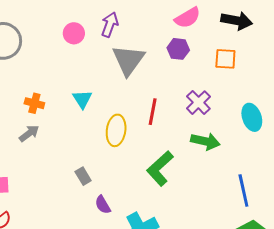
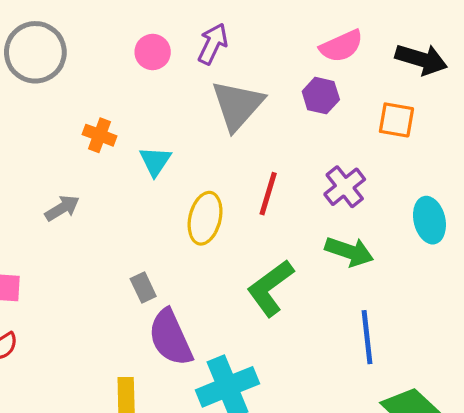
orange cross: (34, 103) -> (100, 135), moved
blue line: (243, 191) -> (367, 337), moved
purple semicircle: (103, 205) -> (170, 338), size x1.8

